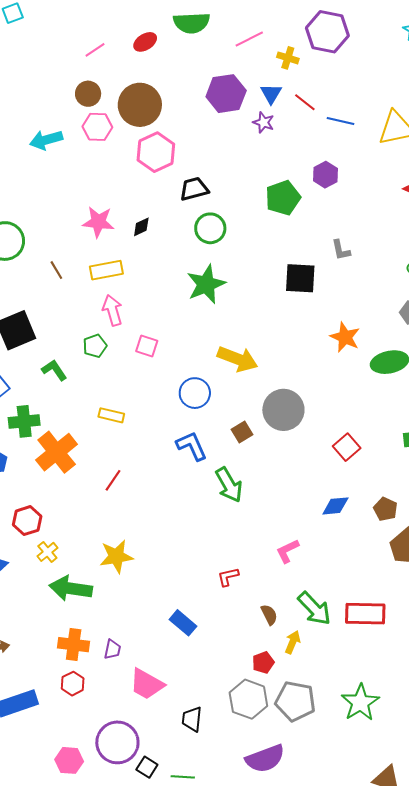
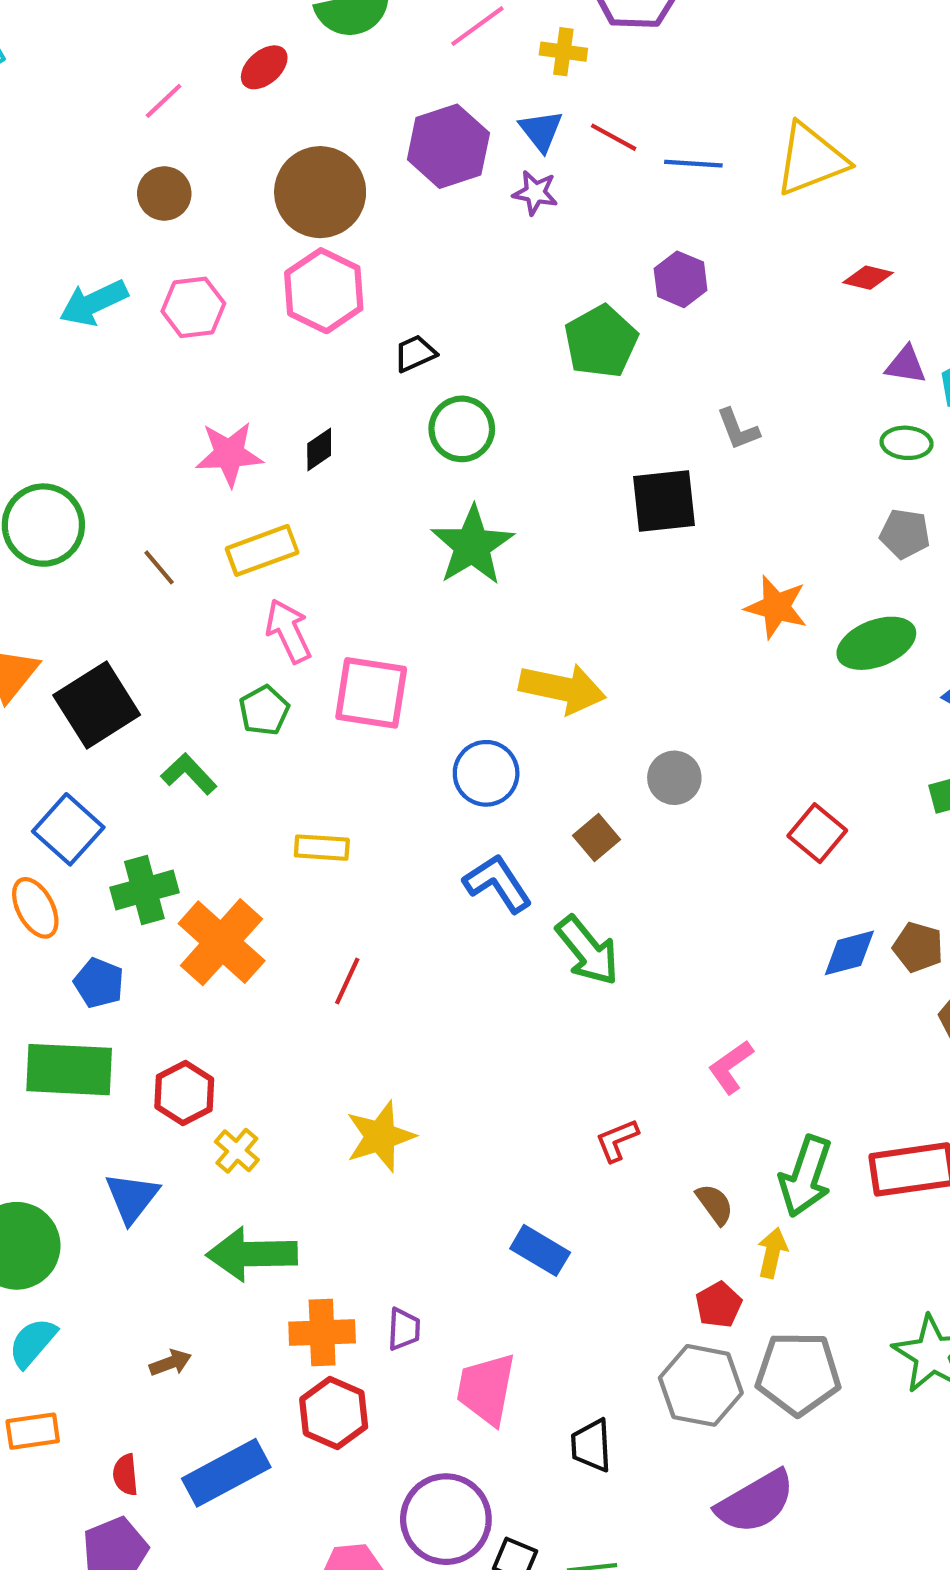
brown circle: (140, 105) -> (320, 192), moved
pink hexagon: (97, 127) -> (193, 307), moved
black trapezoid: (194, 189) -> (415, 353), size x0.7
pink square: (147, 346) -> (371, 693), size x1.6
gray circle: (283, 410) -> (674, 778), size x0.6
blue diamond: (335, 506) -> (849, 953), moved
green arrow: (71, 588) -> (252, 1254), moved
green arrow: (314, 609) -> (806, 1176), turned 72
red hexagon: (73, 684) -> (334, 1413), size x1.4
pink trapezoid: (147, 684) -> (486, 1389), turned 81

